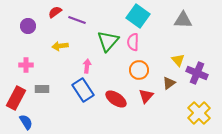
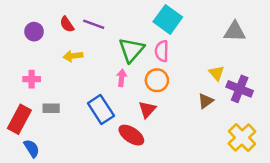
red semicircle: (55, 12) -> (67, 24), moved, turned -88
gray triangle: (183, 20) -> (235, 32), moved
pink arrow: (87, 66) -> (122, 78), moved
orange circle: (139, 70) -> (157, 80), moved
red triangle: (146, 96) -> (147, 109), moved
red ellipse: (116, 99) -> (131, 135), moved

